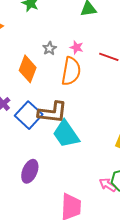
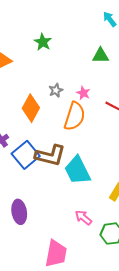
cyan trapezoid: (66, 134) -> (77, 170), moved
purple ellipse: (30, 171) -> (19, 212), turned -40
pink arrow: (108, 185) -> (83, 218), moved

